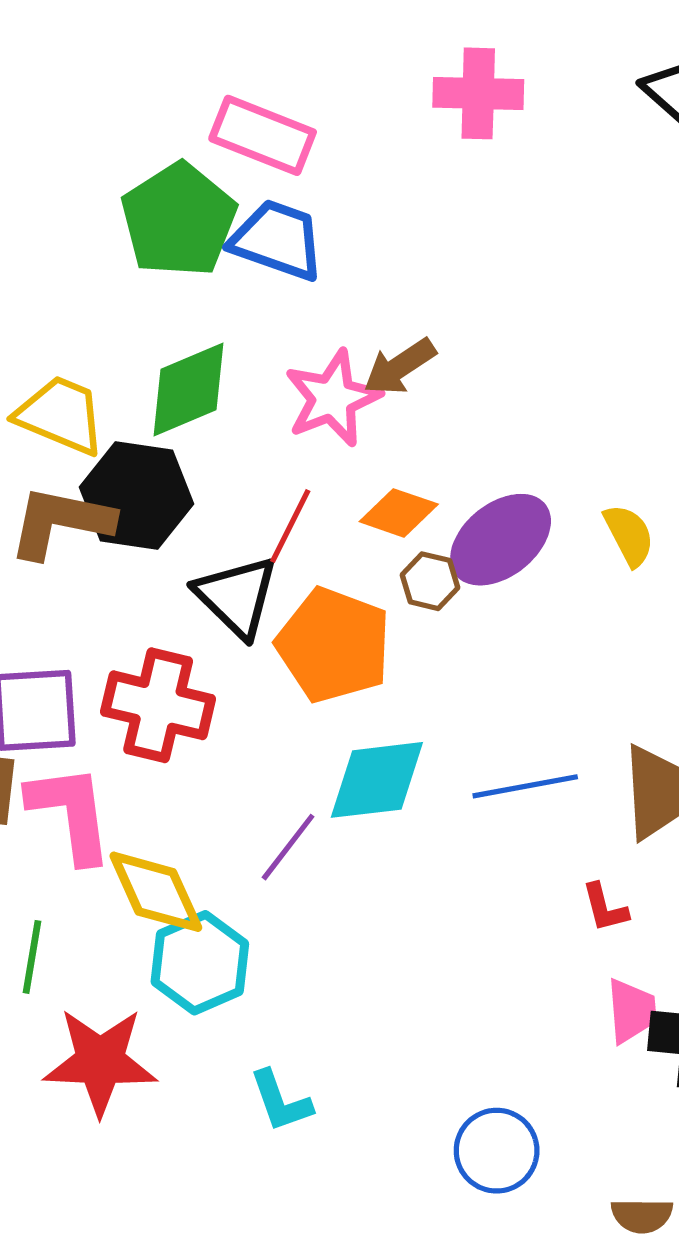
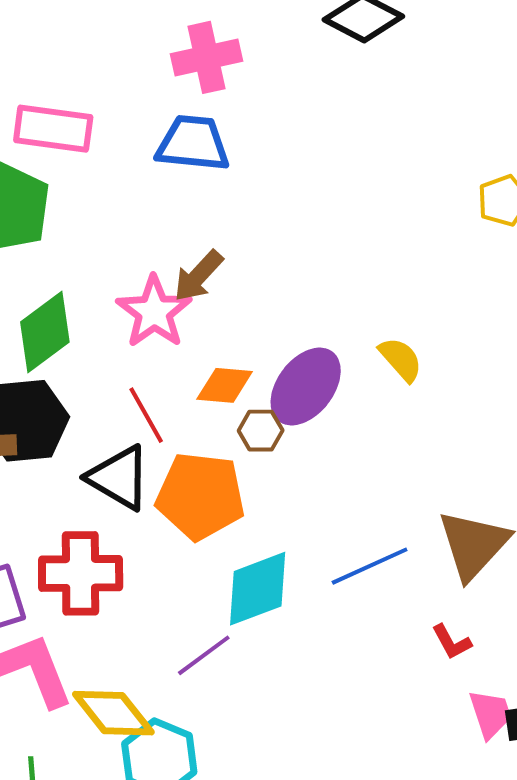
blue trapezoid: (277, 240) -> (193, 143), moved
red line: (290, 526) -> (146, 415), turned -42
purple line: (288, 847) -> (204, 655), turned 30

